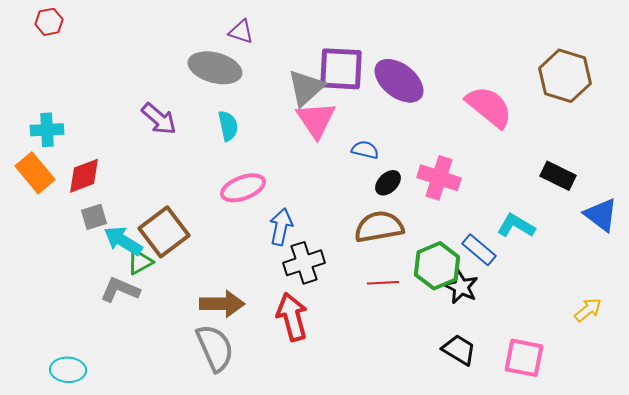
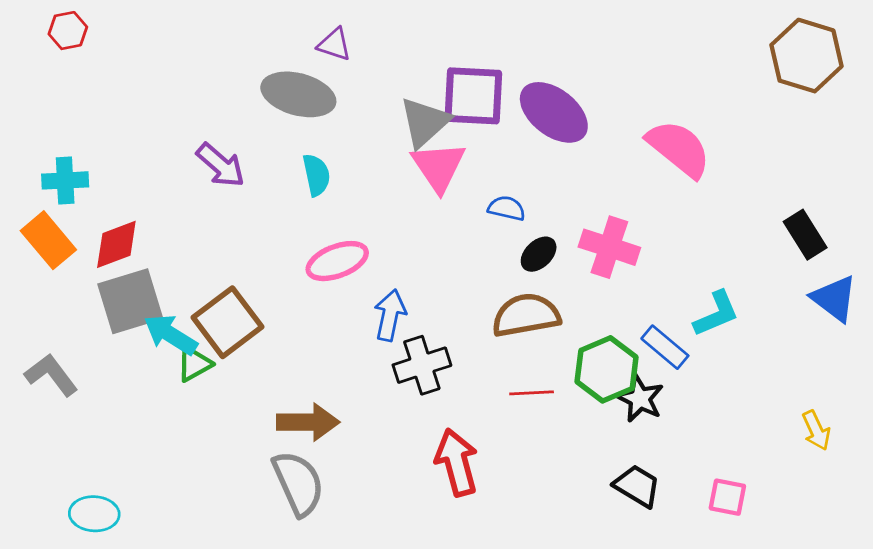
brown hexagon: (565, 76) -> (807, 56), moved
black rectangle: (558, 176) -> (805, 235), moved, turned 32
gray square: (94, 217) -> (130, 301), size x1.8
cyan L-shape: (516, 226) -> (716, 314), turned 126
gray L-shape: (120, 290) -> (51, 375), moved, turned 30
yellow arrow: (588, 310) -> (816, 430), turned 104
red arrow: (292, 317) -> (457, 462), moved
pink square: (524, 358) -> (727, 497), size x0.7

